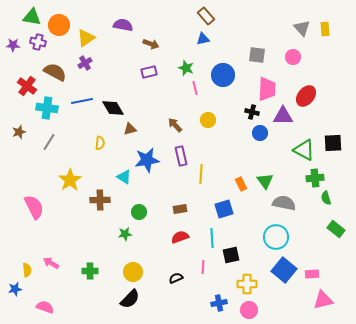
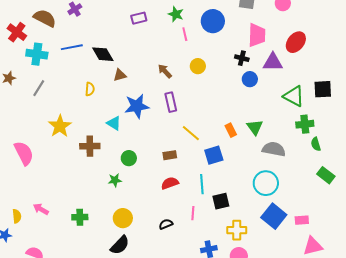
yellow line: (201, 174) -> (191, 133), moved, turned -54

